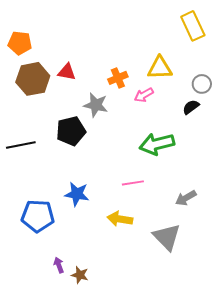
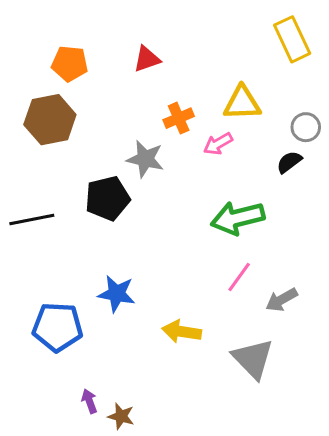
orange pentagon: (20, 43) -> (70, 64), moved
red triangle: (67, 72) -> (147, 59), moved, turned -30
pink line: (133, 183) -> (239, 277), moved, turned -45

